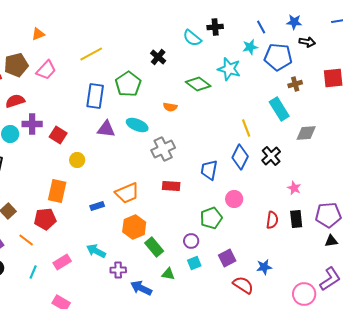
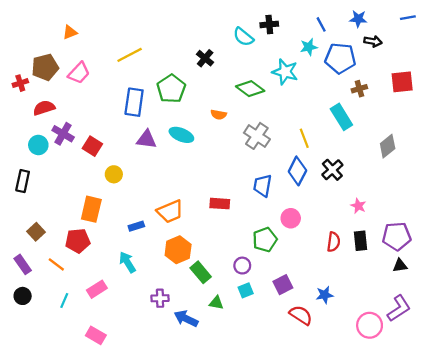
purple cross: (32, 124) -> (63, 134), turned 30
gray diamond: (306, 133) -> (388, 146), moved, turned -35
gray cross: (163, 149) -> (257, 136), moved, turned -30
cyan arrow: (96, 251) -> (127, 262), moved, turned 30

